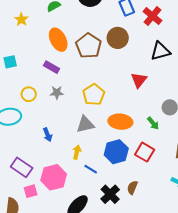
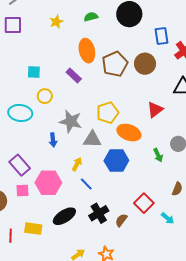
cyan square: (10, 62) -> (34, 72), moved
gray star: (57, 93) -> (71, 121), moved, size x1.6
orange ellipse: (120, 122) -> (129, 133), moved
blue hexagon: (116, 152) -> (116, 161), moved
red square: (145, 152) -> (144, 203), moved
brown semicircle: (132, 188) -> (121, 220), moved

